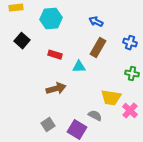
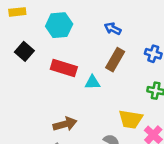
red rectangle: (55, 55) -> (64, 68), size x1.5
brown arrow: (56, 89) -> (65, 124), moved

